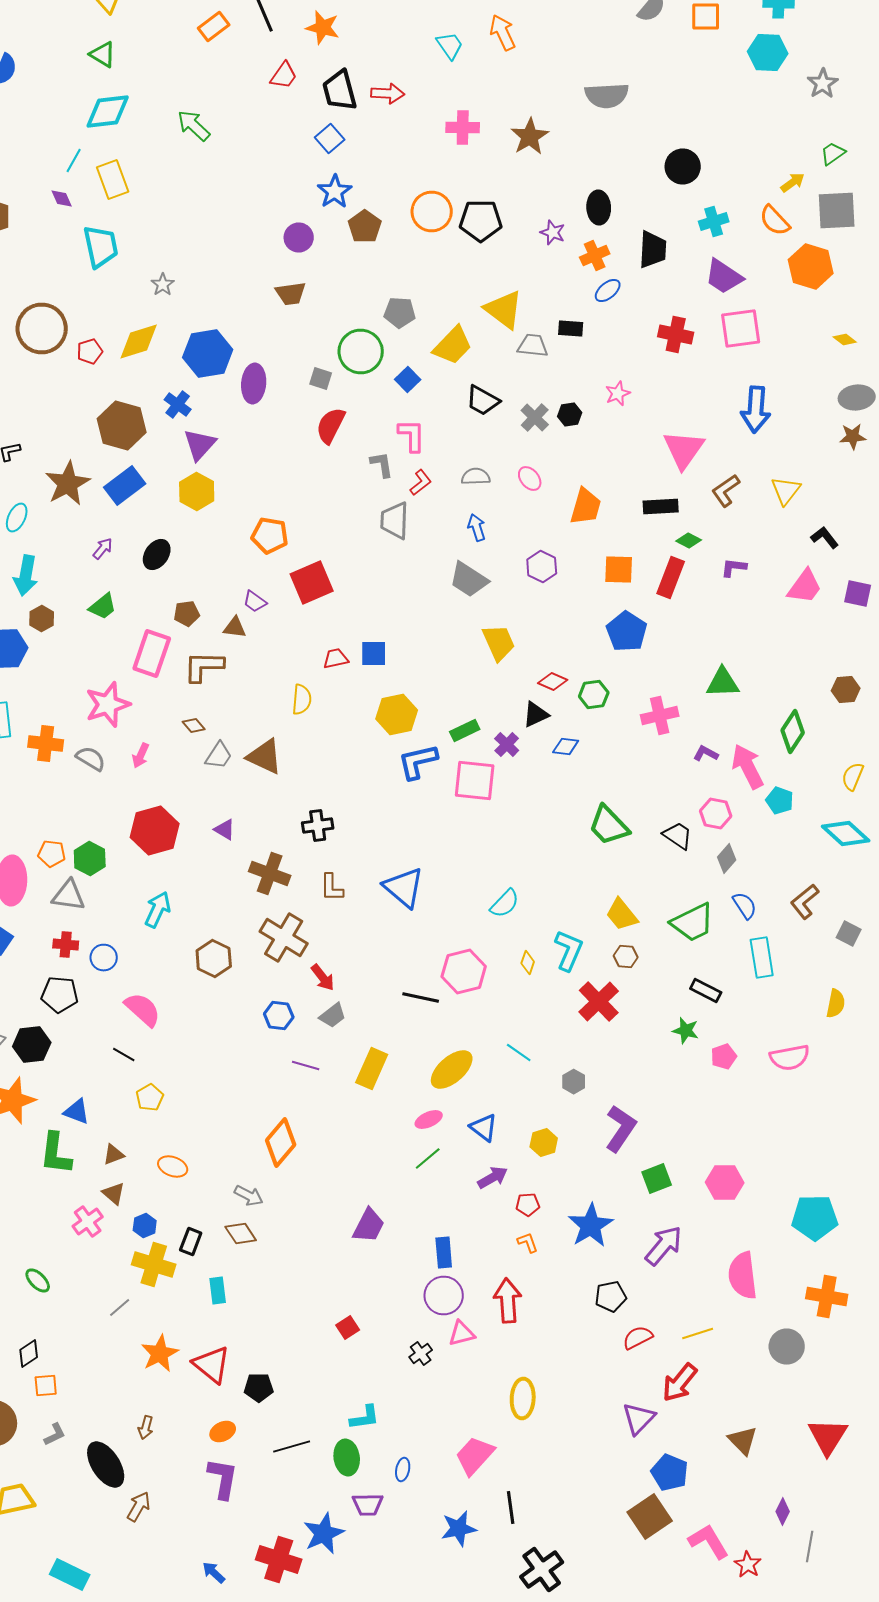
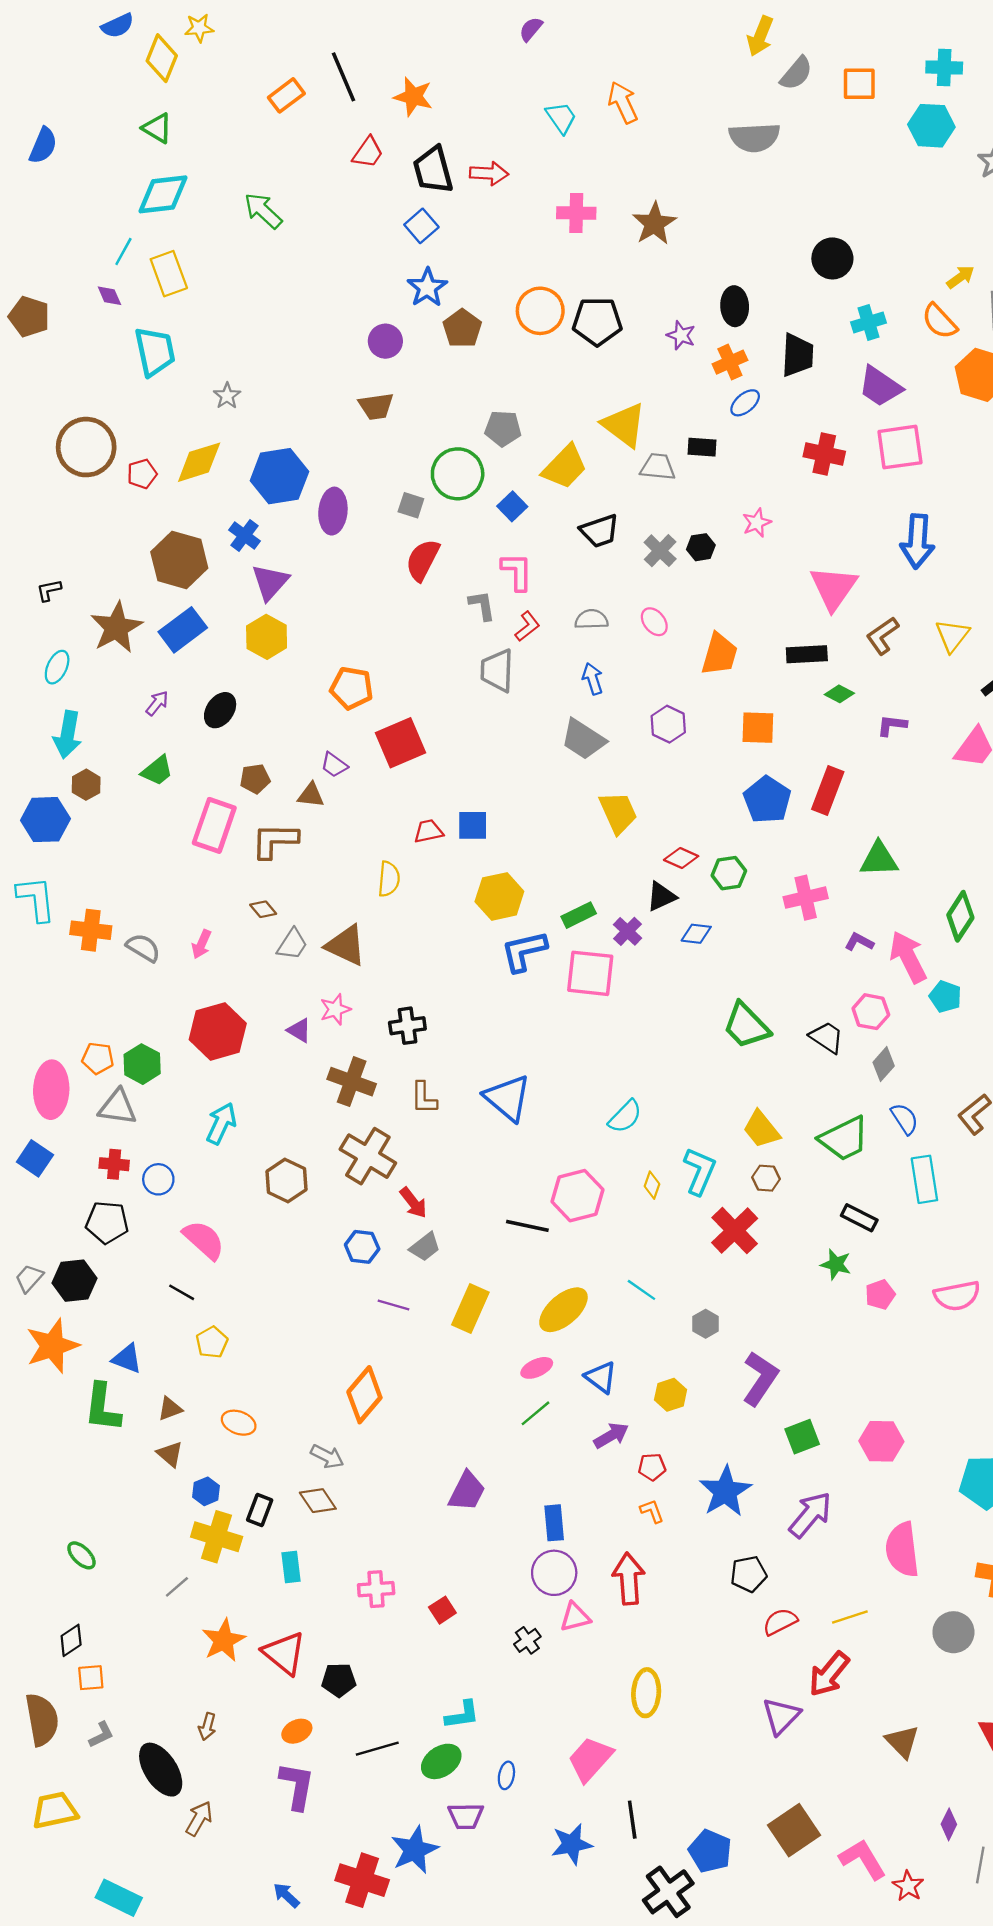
gray semicircle: (607, 96) -> (754, 137), moved
black trapezoid: (483, 400) -> (600, 531), turned -48
red rectangle: (671, 578) -> (828, 790), moved
pink star: (108, 704) -> (335, 1009), moved, size x0.6
pink cross: (88, 1222) -> (376, 1589), moved, turned 32
green ellipse: (347, 1458) -> (441, 1761), turned 64
blue pentagon: (670, 1472) -> (710, 1851), moved

